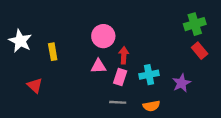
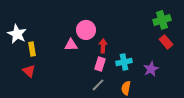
yellow rectangle: (53, 52) -> (32, 49), moved
pink triangle: (98, 66) -> (71, 45), moved
gray line: (118, 102) -> (98, 85), turned -48
orange semicircle: (151, 106) -> (126, 88), turned 112

